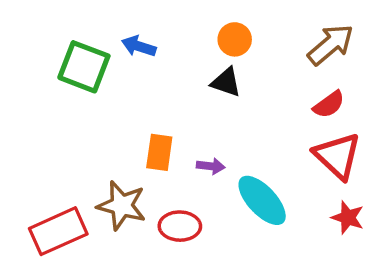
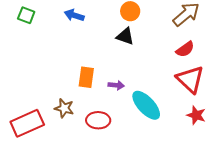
green square: (84, 67) -> (26, 15), moved, size x0.6
brown star: (122, 206) -> (64, 108), size x0.7

